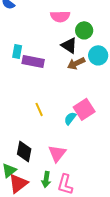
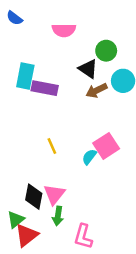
pink semicircle: (60, 16) -> (64, 30), moved
cyan rectangle: (17, 51) -> (25, 76), size x1.5
pink triangle: (57, 153) -> (54, 194), moved
green arrow: (46, 179) -> (58, 216), moved

